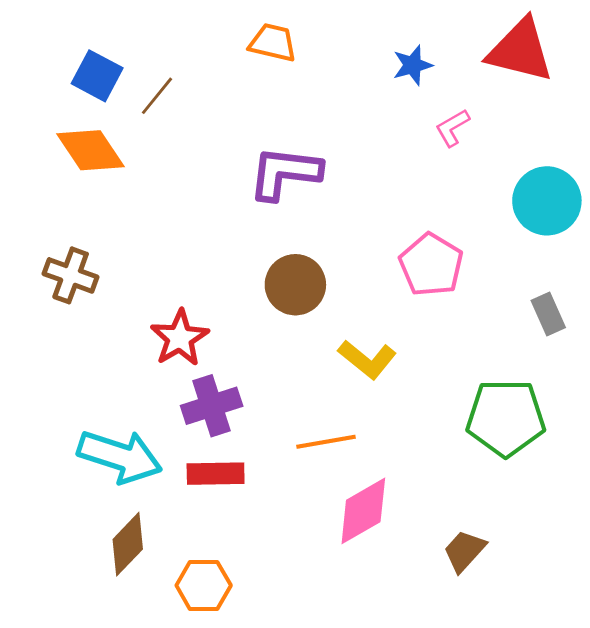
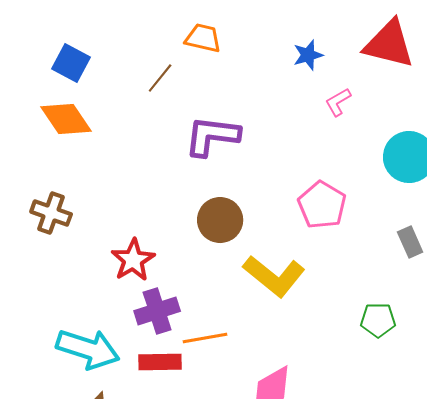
brown line: (157, 96) -> (160, 78), moved
yellow L-shape: (367, 359) -> (274, 276), size x1.4
green pentagon: (506, 418) -> (378, 320), size x0.6
orange line: (326, 442) -> (205, 338), moved

